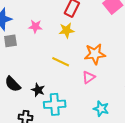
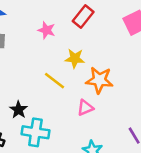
pink star: (35, 26) -> (47, 30), moved
yellow star: (66, 30) -> (75, 58), moved

